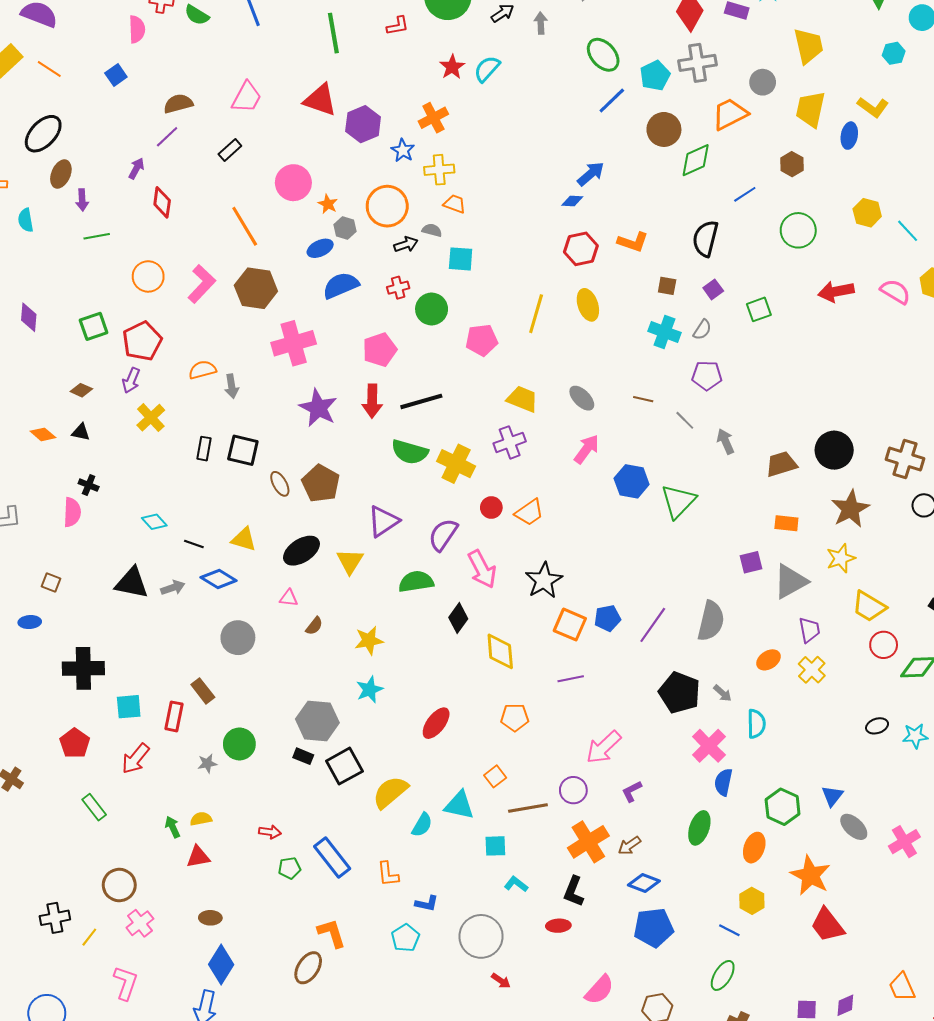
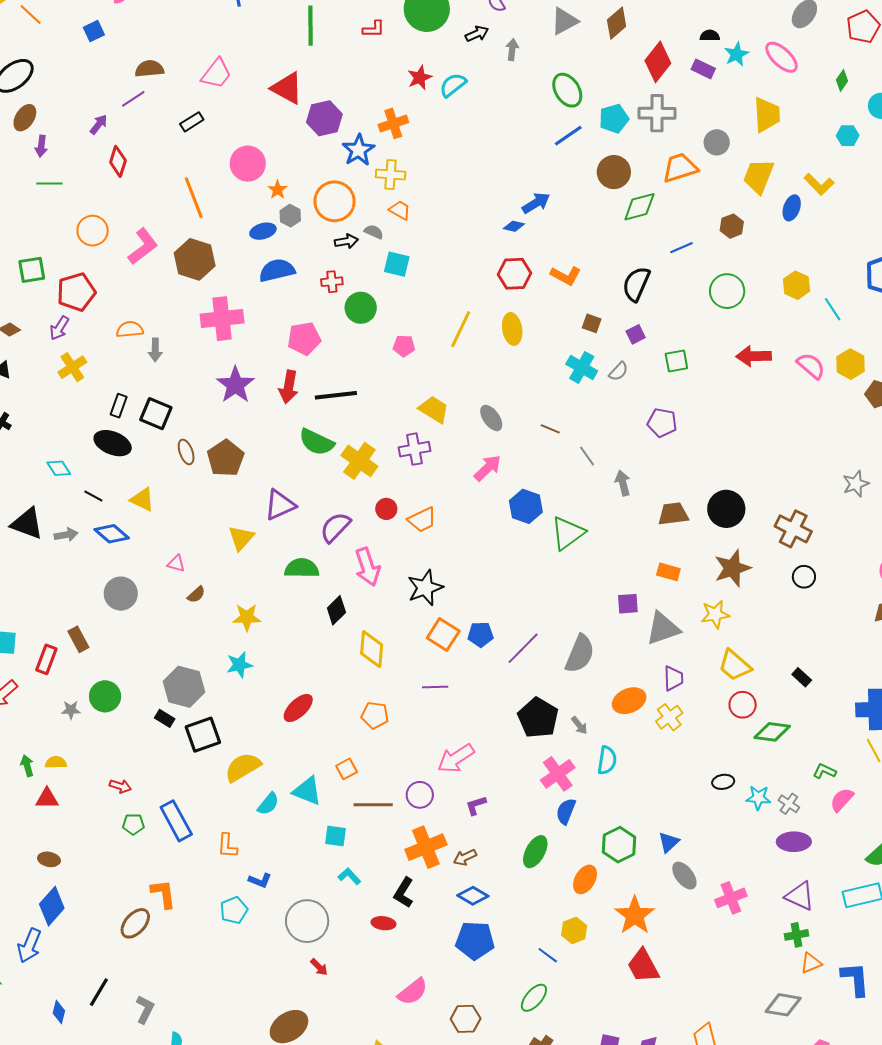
blue star: (403, 150) -> (359, 150), size x1.4
pink pentagon: (482, 340) -> (404, 346), size x0.7
purple pentagon: (707, 376) -> (662, 423), moved
black ellipse: (301, 551) -> (113, 443), moved, turned 45
orange ellipse: (768, 660) -> (629, 701), size x1.4

